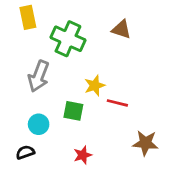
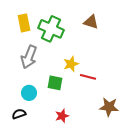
yellow rectangle: (28, 17) -> (24, 23), moved

